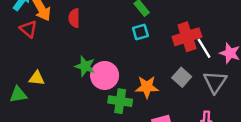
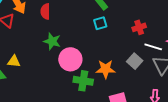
red cross: (187, 37) -> (139, 27), size x0.6
white line: (204, 48) -> (153, 47), moved, turned -42
green star: (85, 66) -> (52, 41), moved

